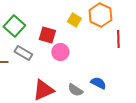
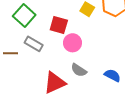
gray semicircle: (75, 90) -> (79, 70), moved

